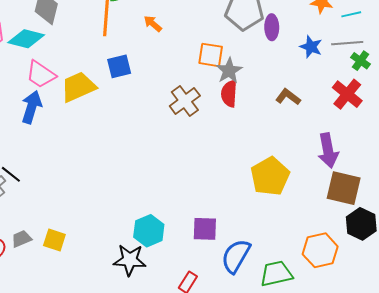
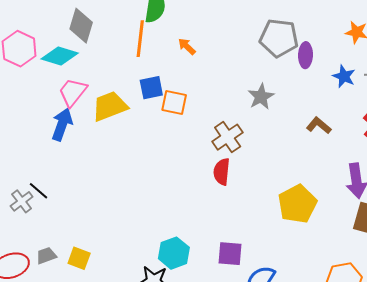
orange square: (211, 55) -> (174, 103), moved
pink trapezoid: (41, 74) -> (73, 92), turned 92
red semicircle: (229, 94) -> (222, 172), moved
brown cross: (185, 101) -> (228, 137), moved

